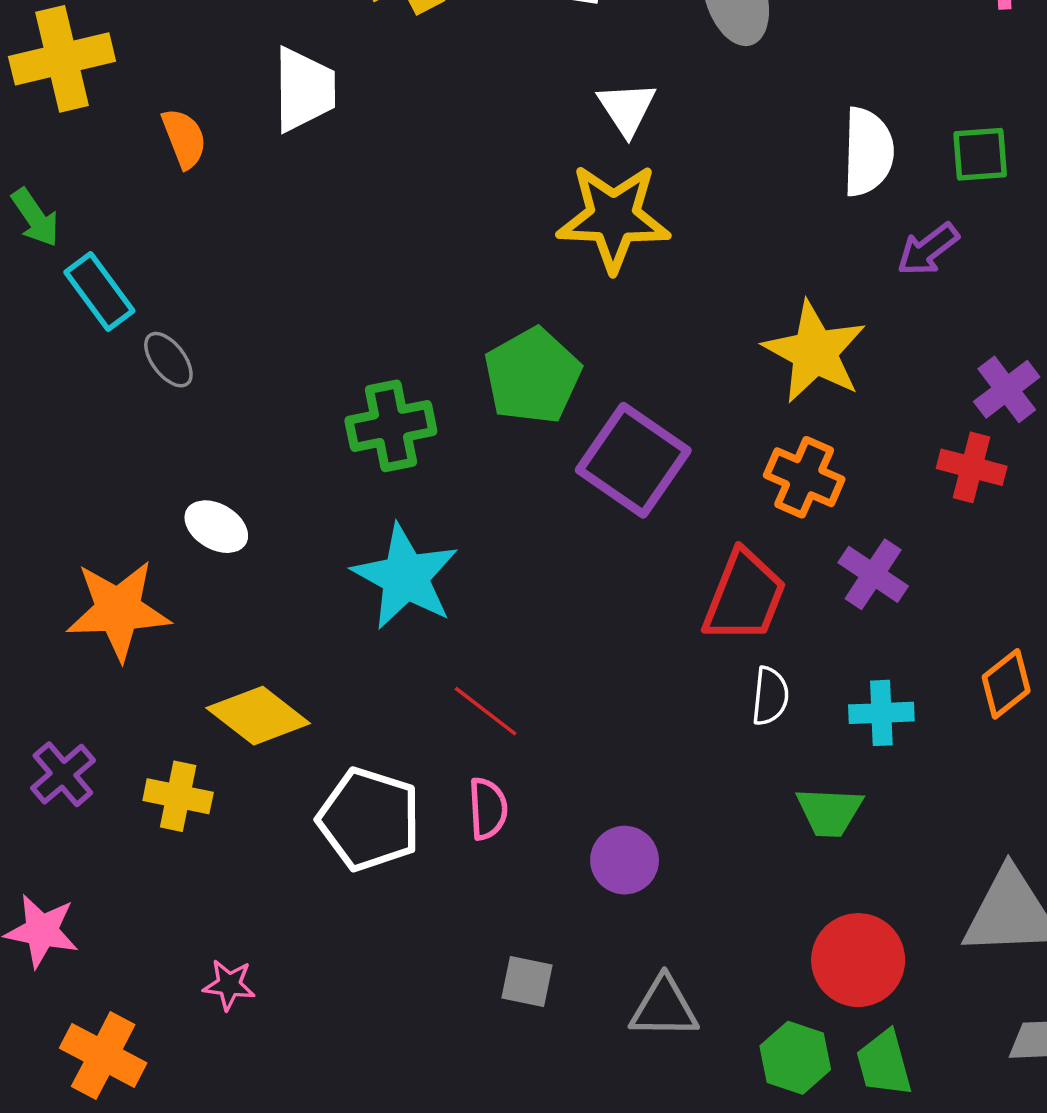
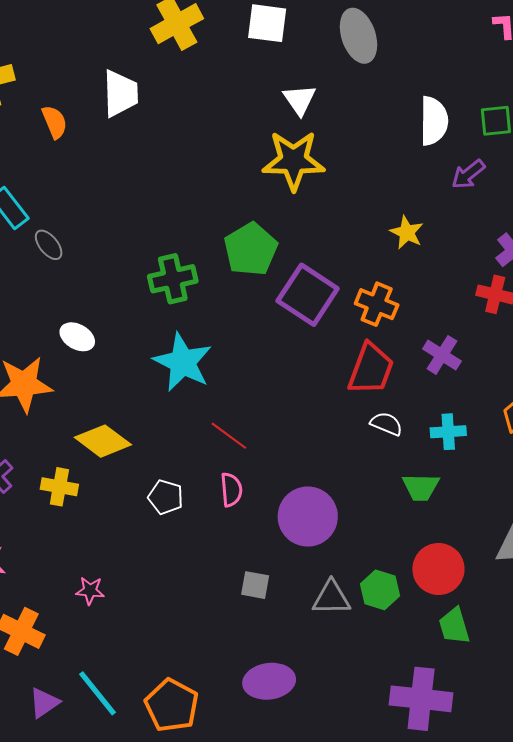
yellow star: (815, 352) -> (407, 232), size x0.6
orange cross: (804, 477) -> (377, 304), moved
white semicircle: (770, 696) -> (386, 424), turned -72
white pentagon: (369, 819) -> (166, 497), size x0.6
purple circle: (625, 860) -> (308, 517), size x1.6
green hexagon: (795, 1058) -> (380, 590), moved

